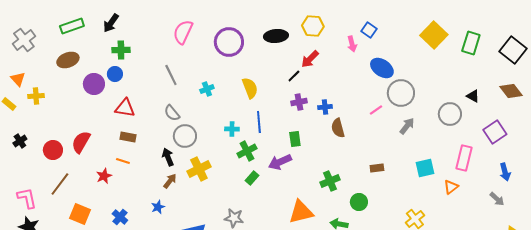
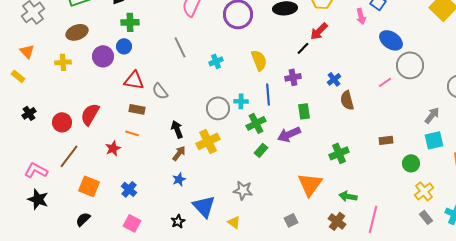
yellow cross: (36, 96) -> (63, 62), moved
purple cross: (299, 102) -> (293, 77), moved
blue cross: (325, 107) -> (334, 79), turned -32
gray semicircle: (172, 113) -> (160, 91), moved
gray arrow: (407, 126) -> (432, 115), moved
gray circle: (185, 136) -> (218, 108), moved
pink L-shape: (27, 198) -> (36, 170), turned -50
green circle: (359, 202) -> (411, 163), moved
blue star: (158, 207) -> (179, 179), moved
orange triangle: (301, 212) -> (310, 184), turned -40

